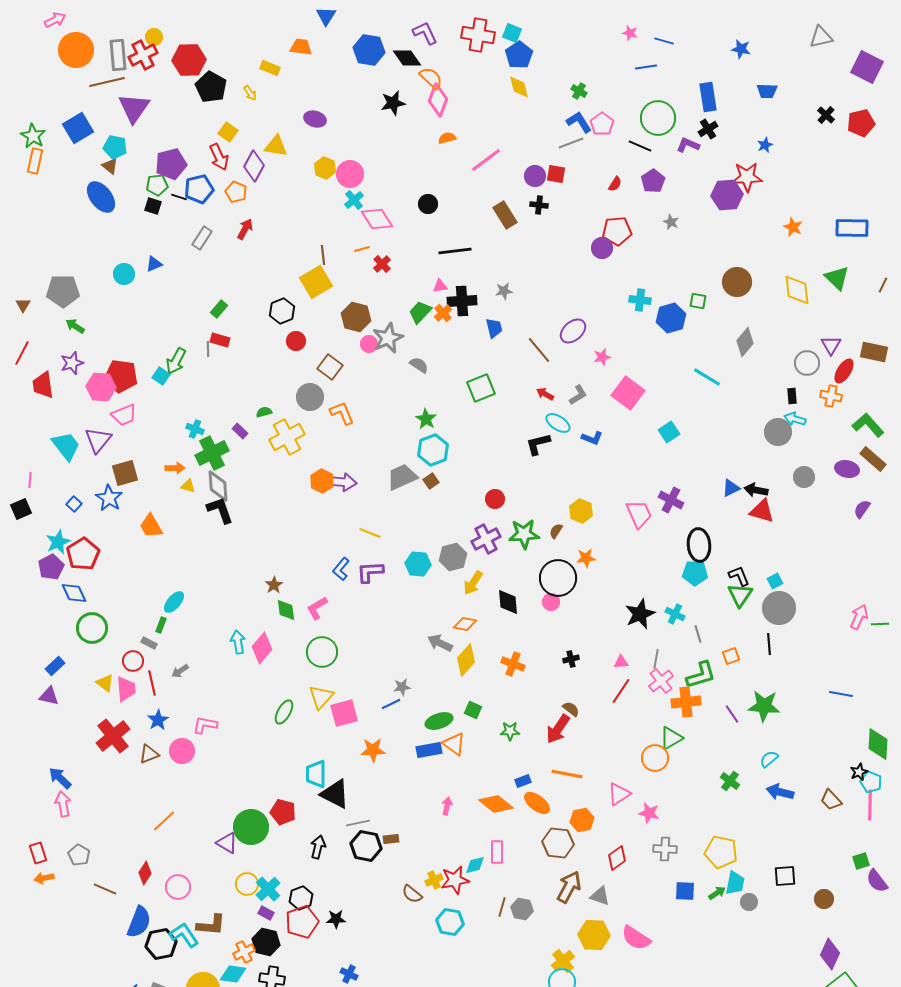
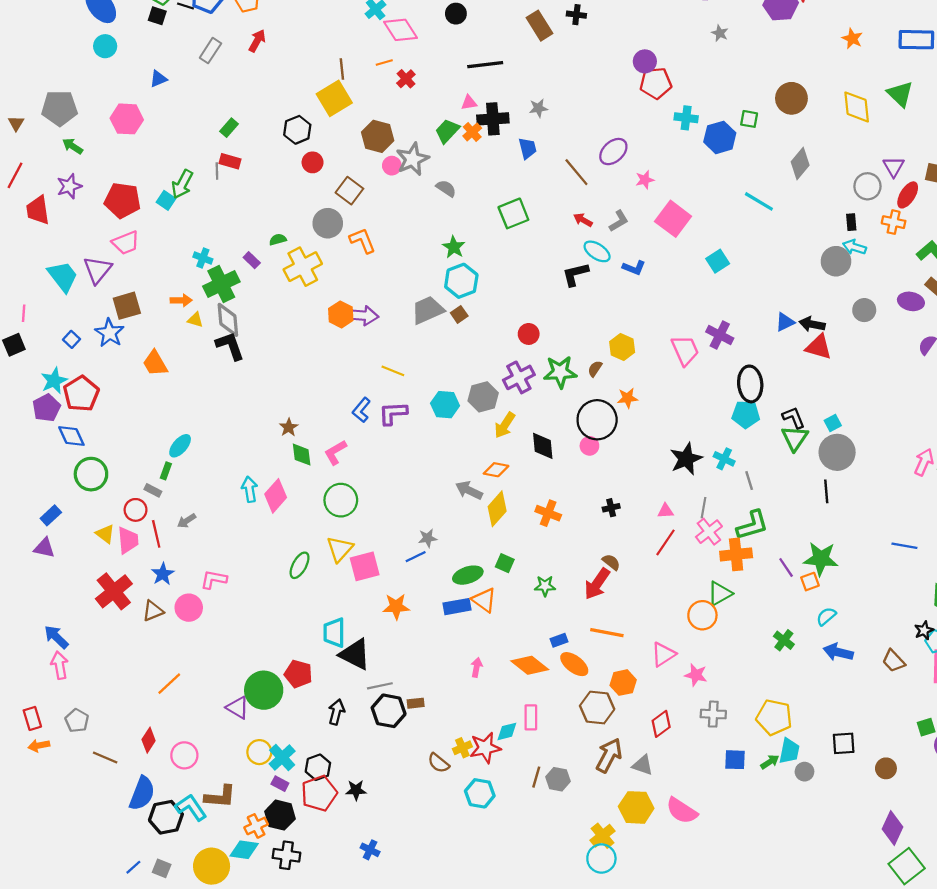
red pentagon: (617, 231) -> (656, 83), moved
cyan circle: (124, 274) -> (105, 46), moved
pink hexagon: (101, 387) -> (127, 119), moved
orange square: (731, 656) -> (810, 582), moved

